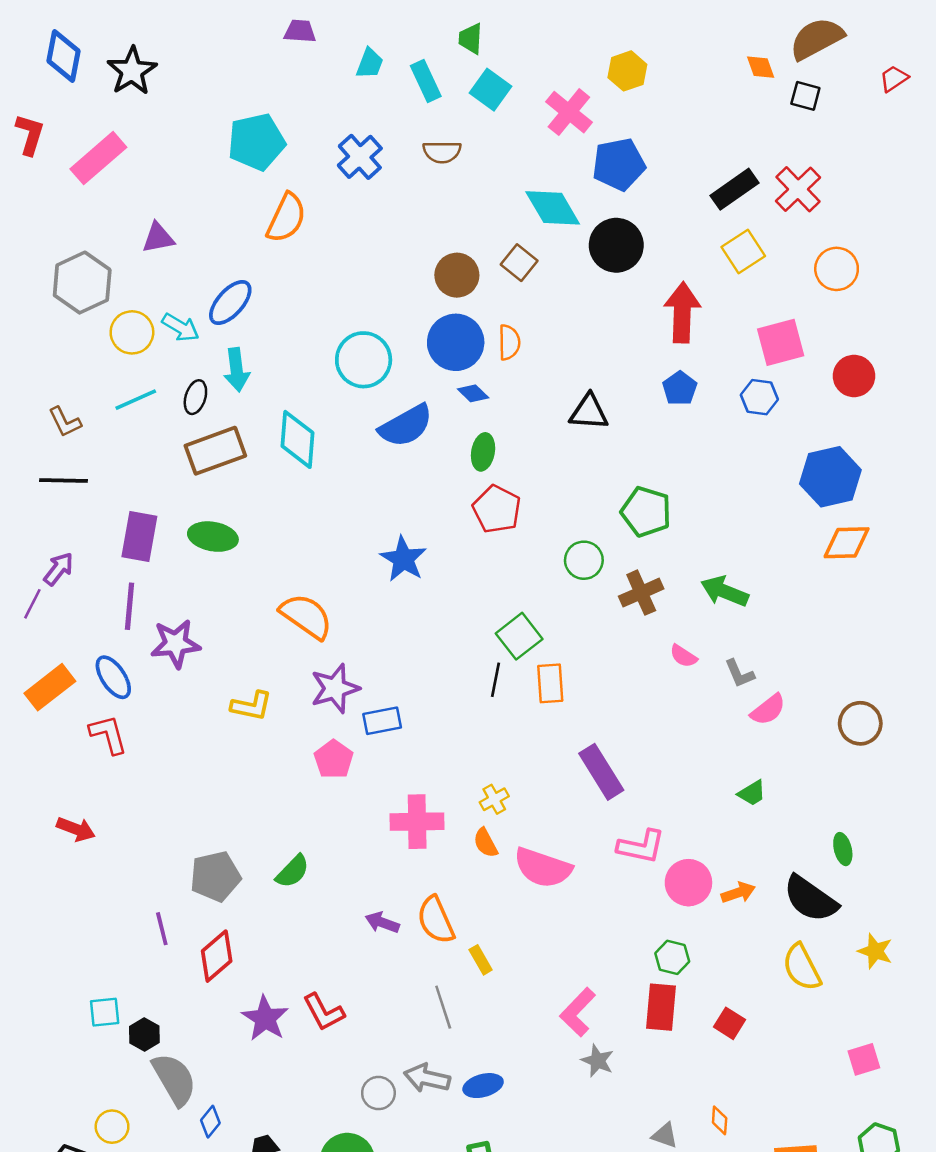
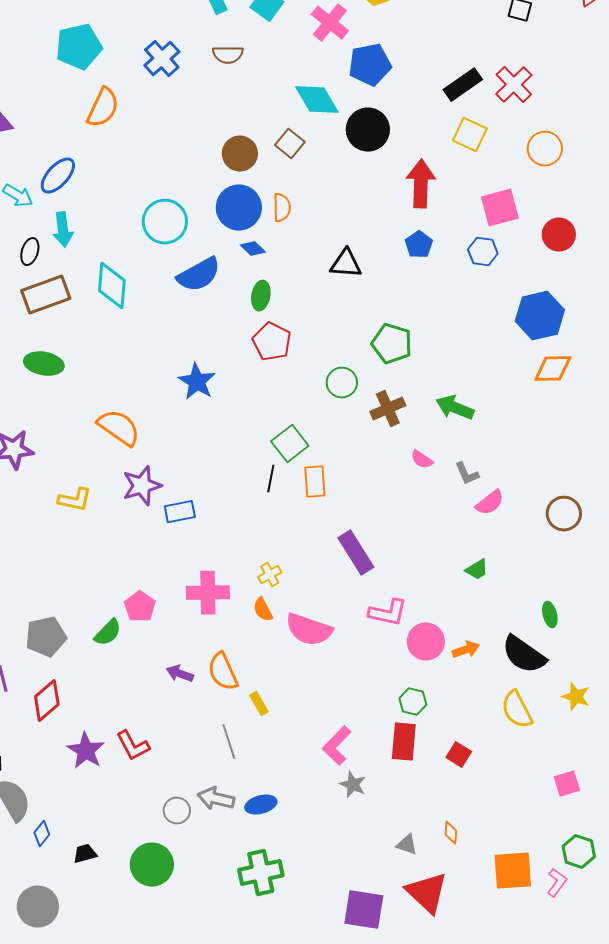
yellow square: (743, 251) -> (470, 135), turned -32
pink pentagon: (334, 759) -> (140, 607), moved

